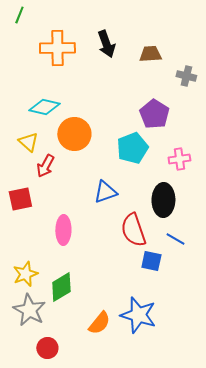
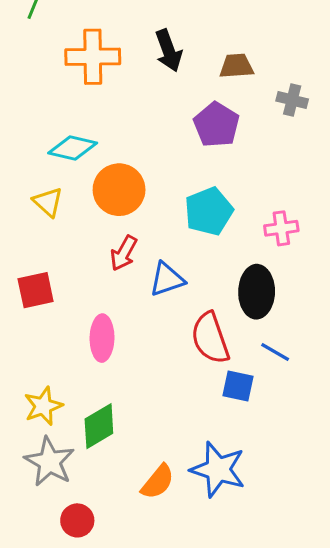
purple pentagon: (154, 114) -> (216, 125), moved
red arrow: (45, 166) -> (124, 253), moved

